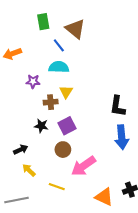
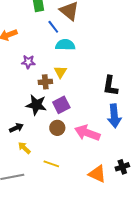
cyan semicircle: (59, 67) -> (65, 45), moved
black star: (41, 126) -> (36, 105), size x1.5
pink arrow: (84, 166) -> (87, 133), moved, turned 55

